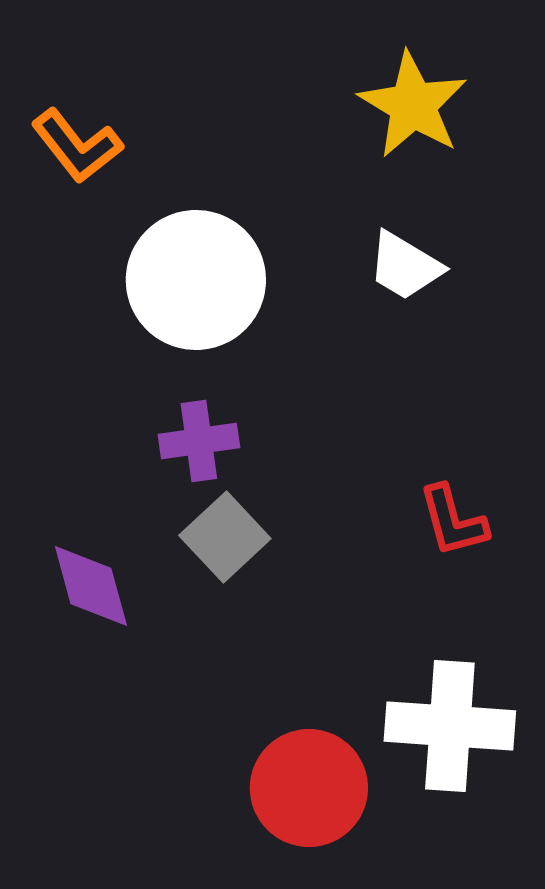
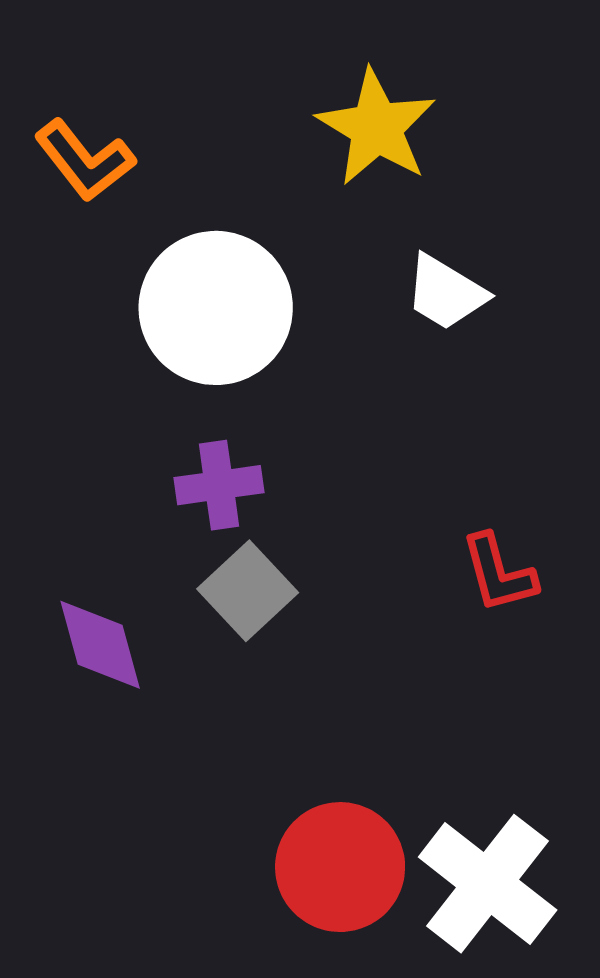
yellow star: (413, 105) -> (376, 127), moved
white cross: (450, 726) -> (488, 884), moved, turned 34

